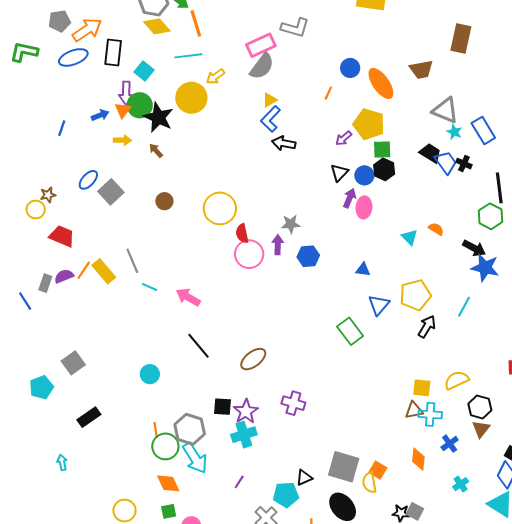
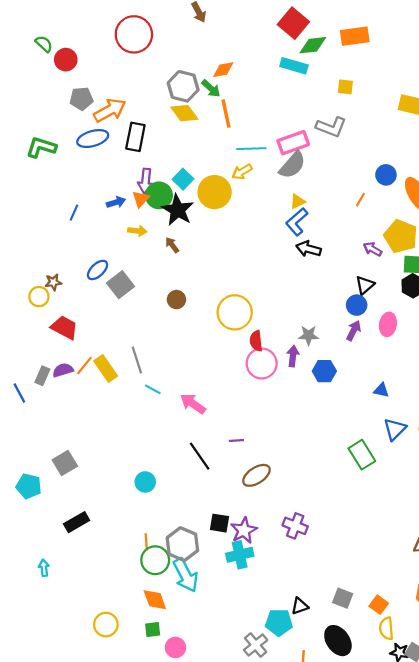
green L-shape: (24, 52) -> (41, 147), moved
cyan line: (188, 56) -> (251, 149), moved
cyan square: (144, 71) -> (183, 179), moved
purple arrow: (344, 138) -> (373, 249), turned 66
blue circle: (364, 175) -> (357, 305), moved
purple arrow: (350, 198) -> (354, 331), moved
cyan pentagon: (41, 387) -> (29, 486), turned 30
gray square: (344, 467) -> (343, 598), size x0.6
purple line: (239, 482) -> (236, 440), moved, turned 48
yellow semicircle: (369, 483) -> (386, 628), moved

